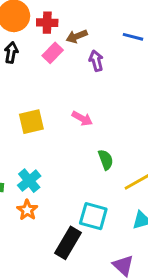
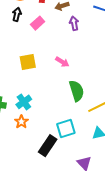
pink rectangle: (53, 53) -> (38, 23), moved
green semicircle: (106, 160) -> (77, 91), size x1.5
cyan square: (93, 216) -> (66, 129), turned -36

